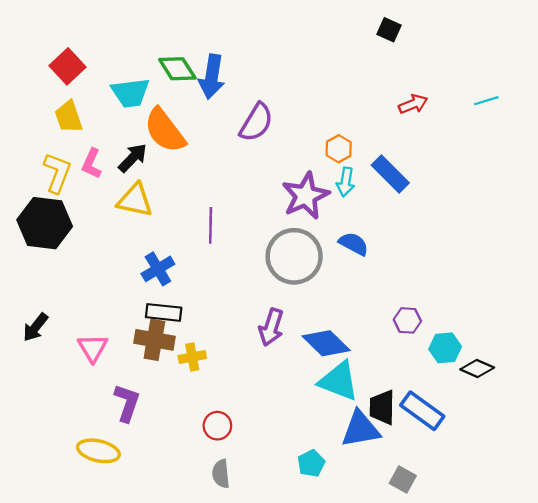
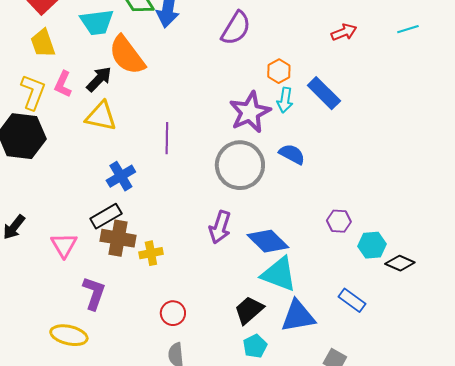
purple semicircle: (256, 122) -> (236, 28), moved
black rectangle: (164, 312) -> (106, 216), moved, turned -36
black trapezoid: (382, 407) -> (249, 310), moved, turned 48
blue rectangle: (422, 411) -> (352, 300), size x0.7

